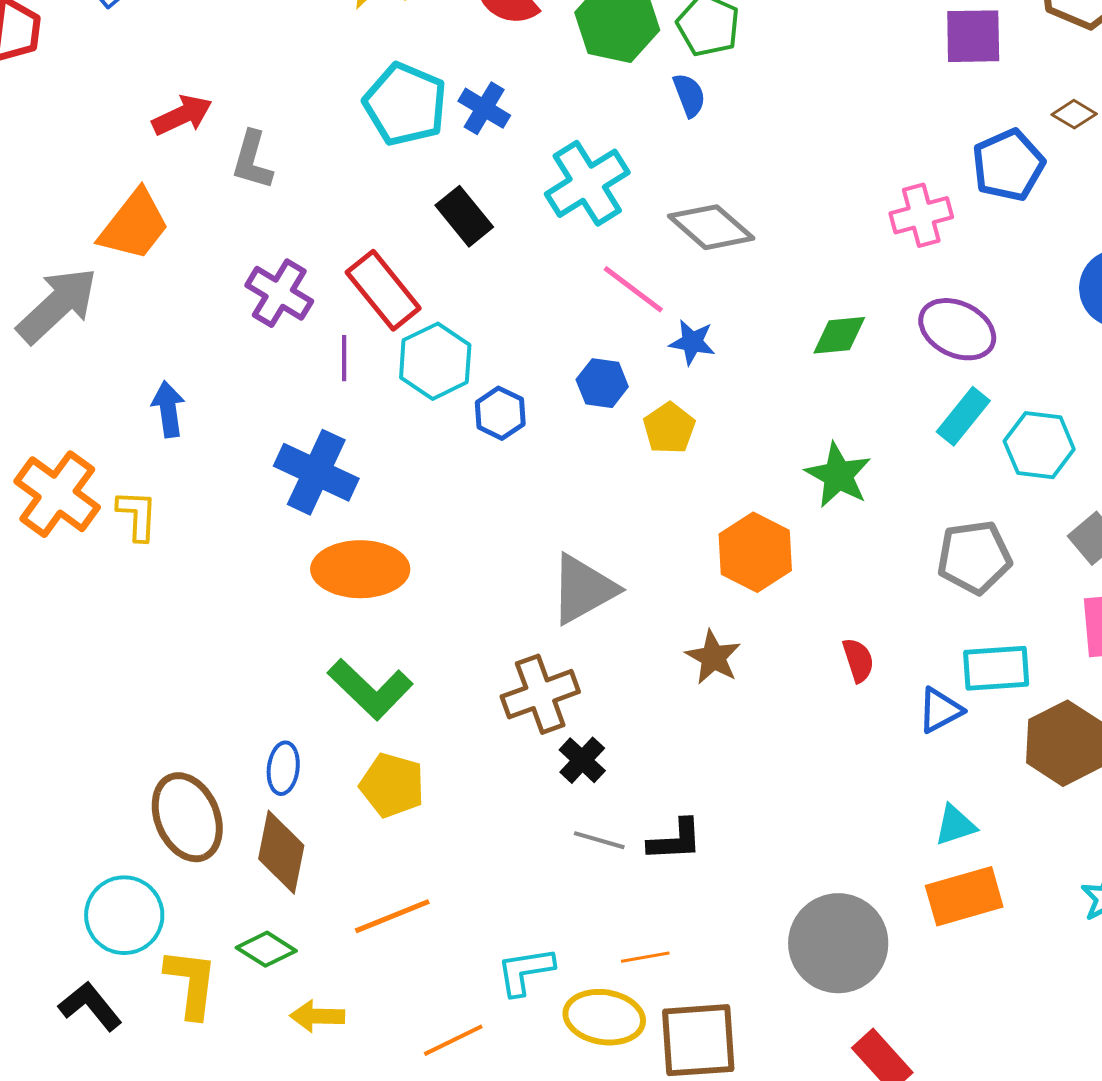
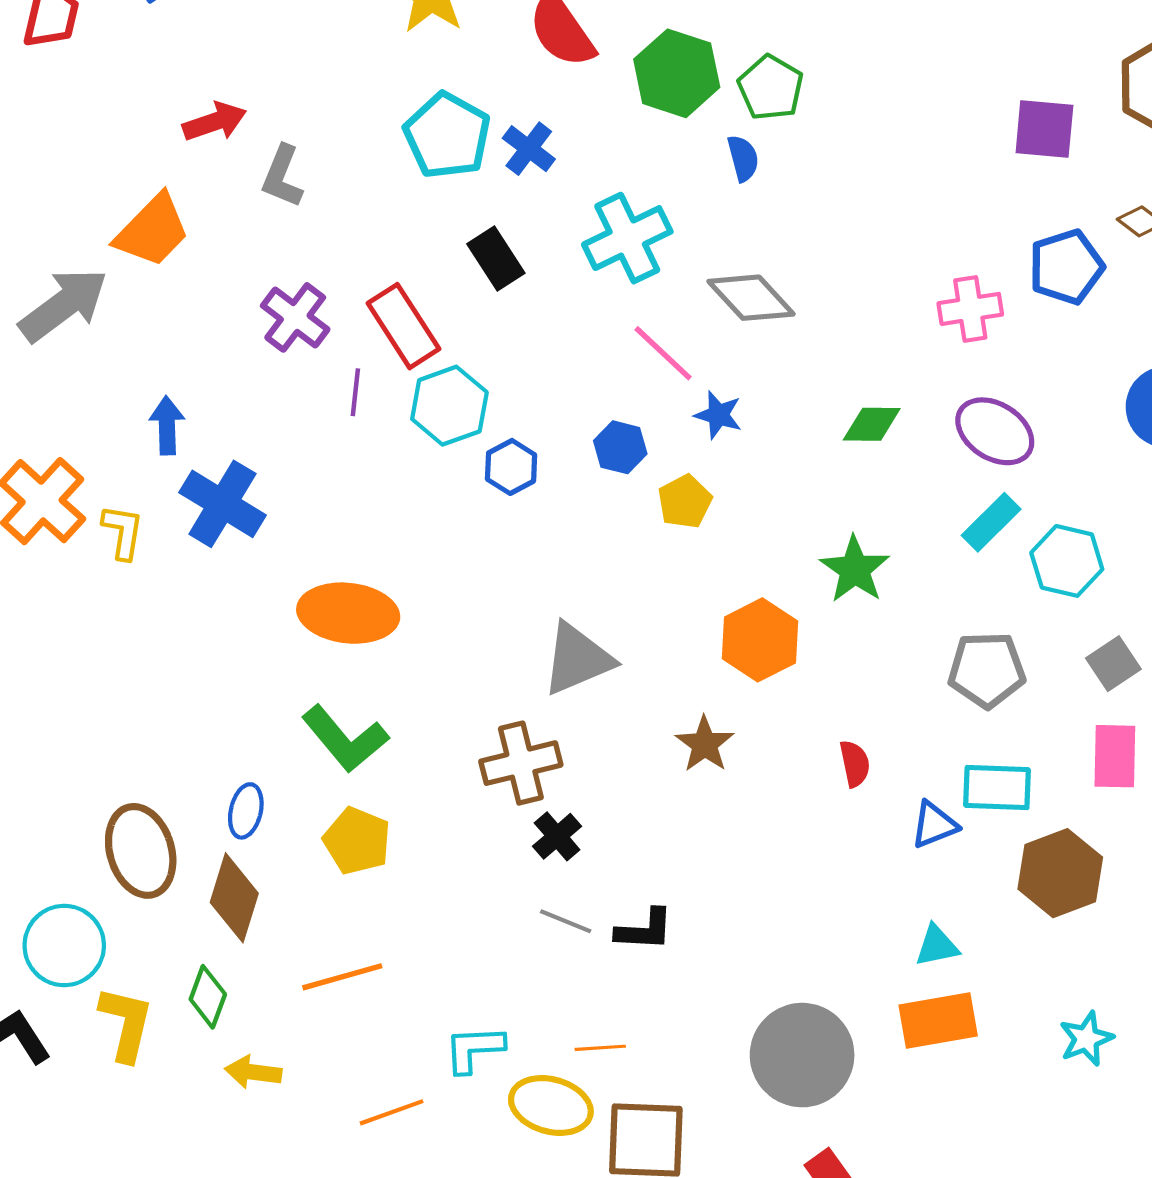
blue cross: (316, 472) -> (222, 504), moved
green diamond: (266, 949) -> (208, 997), turned 72

